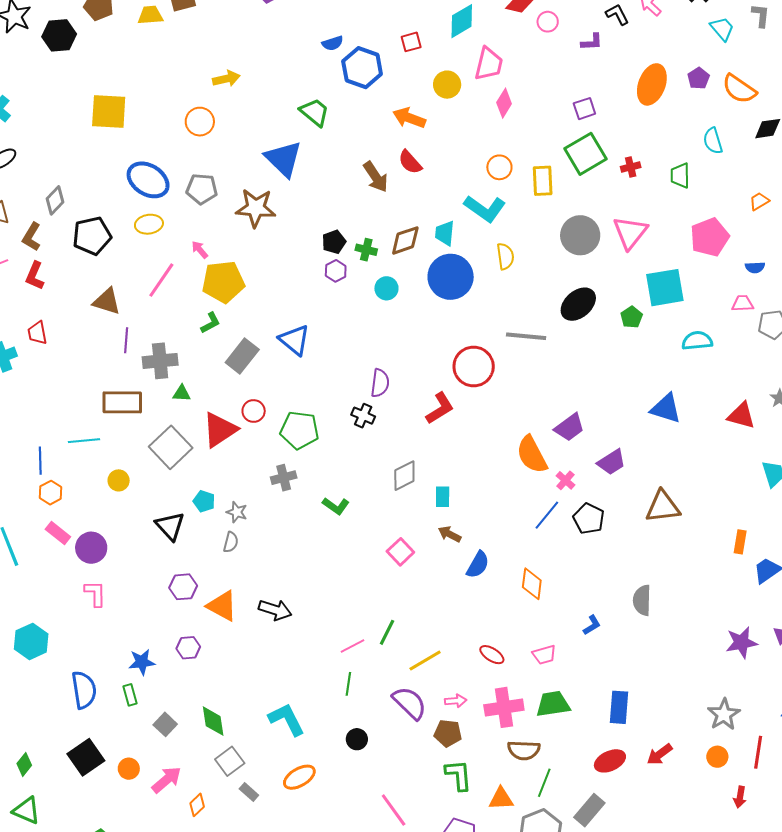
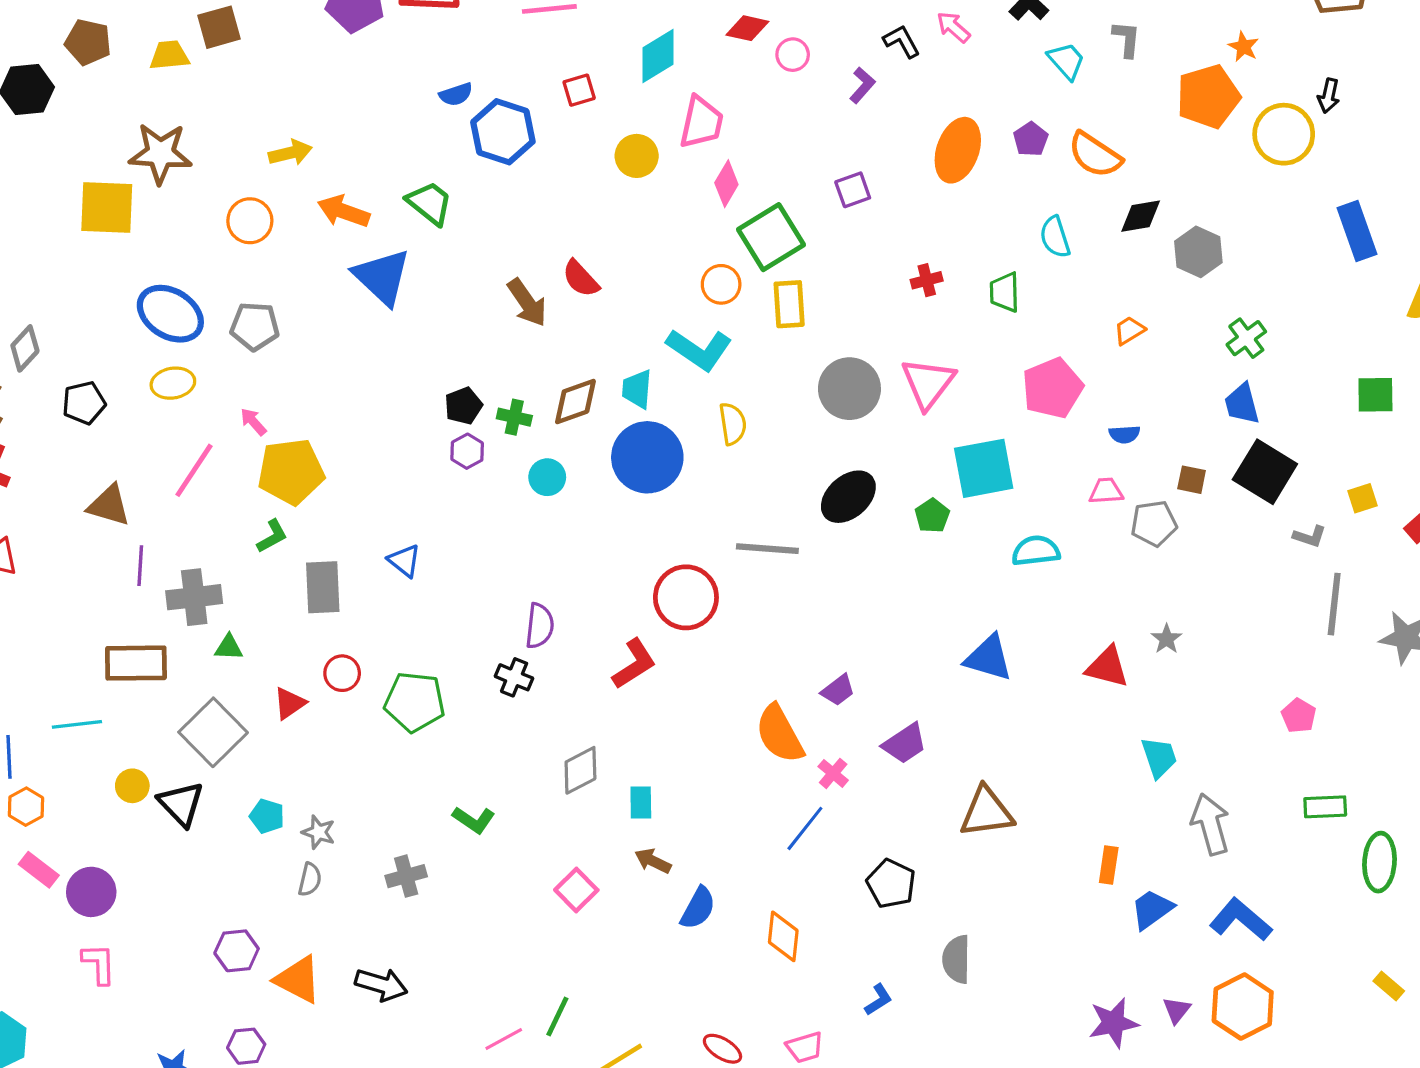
purple L-shape: (592, 42) -> (862, 85), turned -45
orange arrow: (409, 118) -> (344, 211), moved
green square: (585, 154) -> (771, 237), moved
brown star: (256, 208) -> (160, 153), moved
black pentagon: (92, 236) -> (84, 403), size x0.7
blue triangle: (295, 340) -> (404, 561), size x0.7
gray rectangle: (242, 356) -> (323, 587), turned -40
purple trapezoid: (569, 427) -> (838, 690), size x0.7
red triangle: (220, 430) -> (290, 703), size x0.6
gray cross: (284, 478) -> (406, 876), moved
black pentagon: (589, 519) -> (891, 884), moved
black triangle: (170, 526) -> (181, 804), moved

